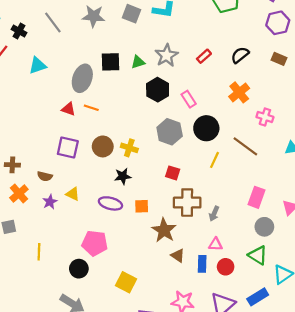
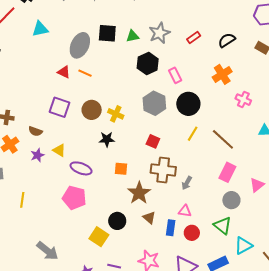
brown line: (245, 146) -> (223, 139), moved
purple ellipse: (110, 203) -> (81, 168), moved
black circle: (79, 269) -> (117, 221), moved

